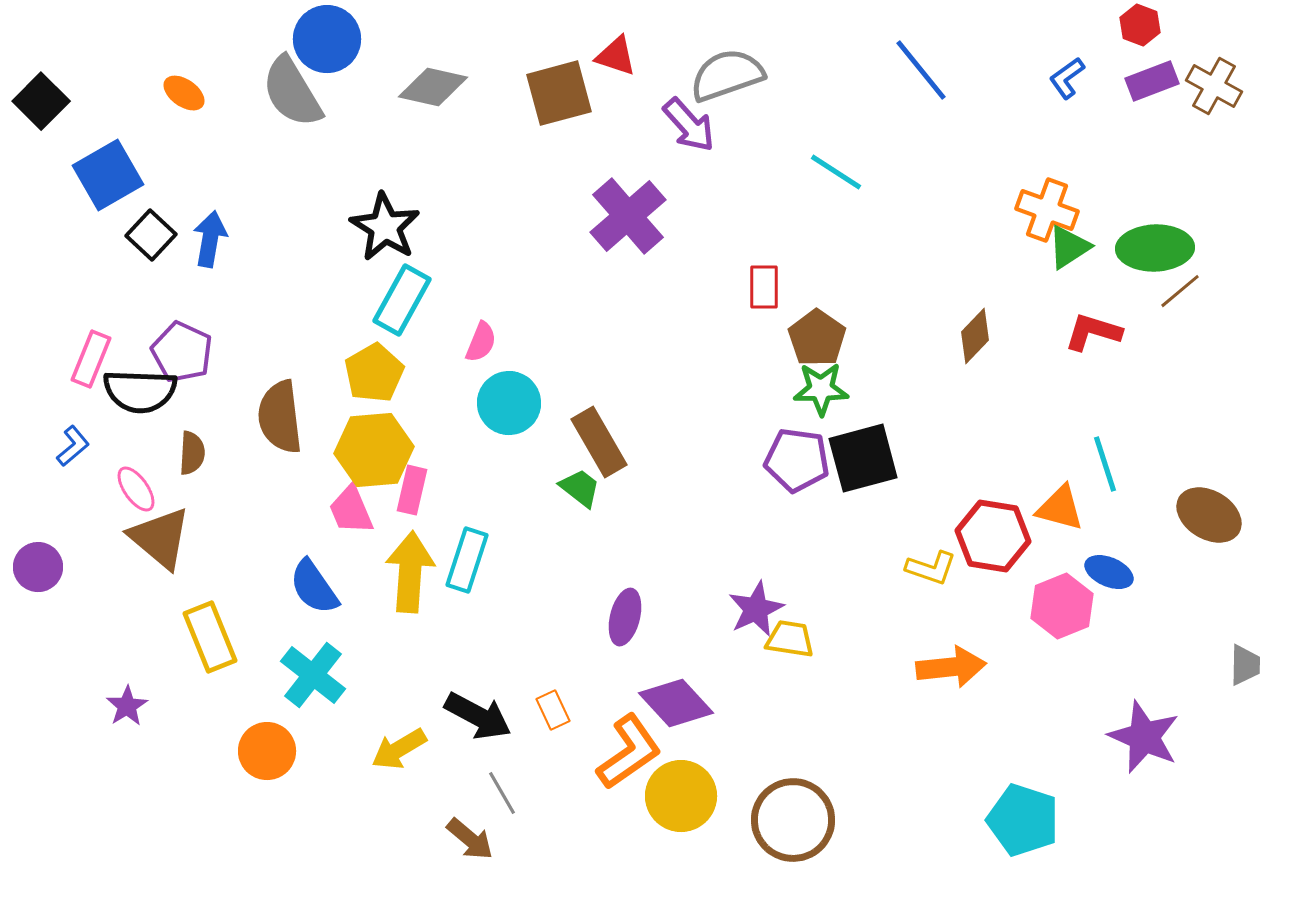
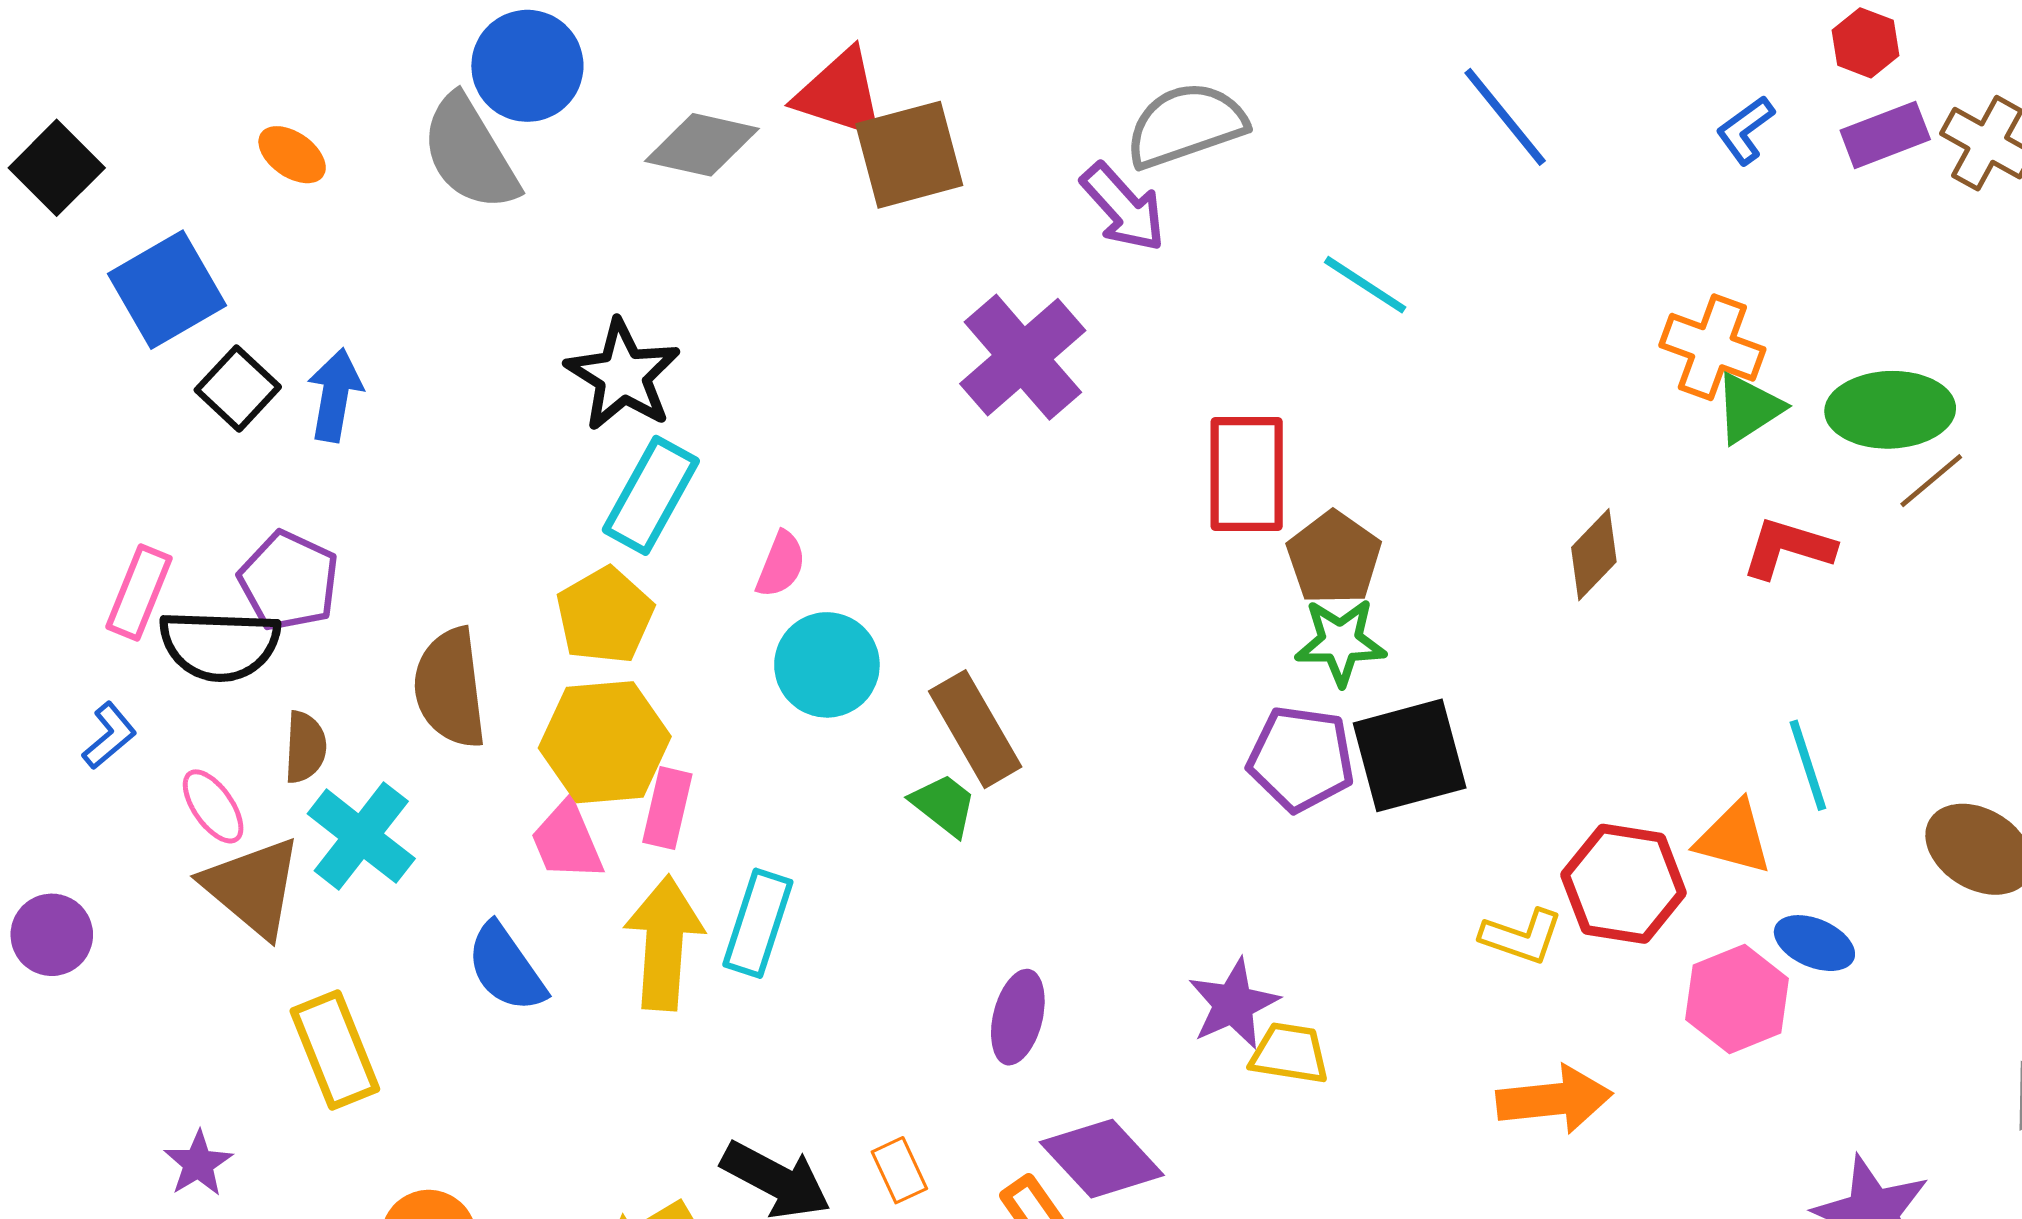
red triangle: (616, 56) -> (840, 94), moved, size x1.4
red rectangle: (764, 287) -> (1247, 474), size x1.6
cyan cross: (313, 675) -> (361, 836), moved

